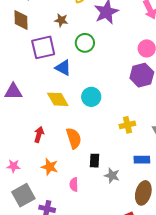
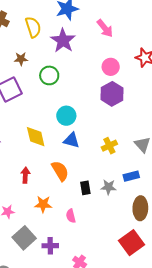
blue triangle: (63, 68) -> (71, 140), moved
cyan circle: (91, 97) -> (66, 116), moved
yellow diamond: (58, 99) -> (36, 137), turned 30
gray star: (112, 176) -> (108, 187), moved

